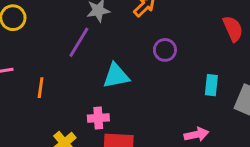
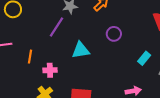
cyan rectangle: (211, 85) -> (144, 58), turned 32
pink cross: (98, 118) -> (50, 70), moved

